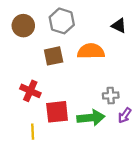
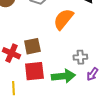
orange semicircle: (91, 51) -> (63, 19), turned -50
brown square: (54, 56) -> (32, 46), moved

